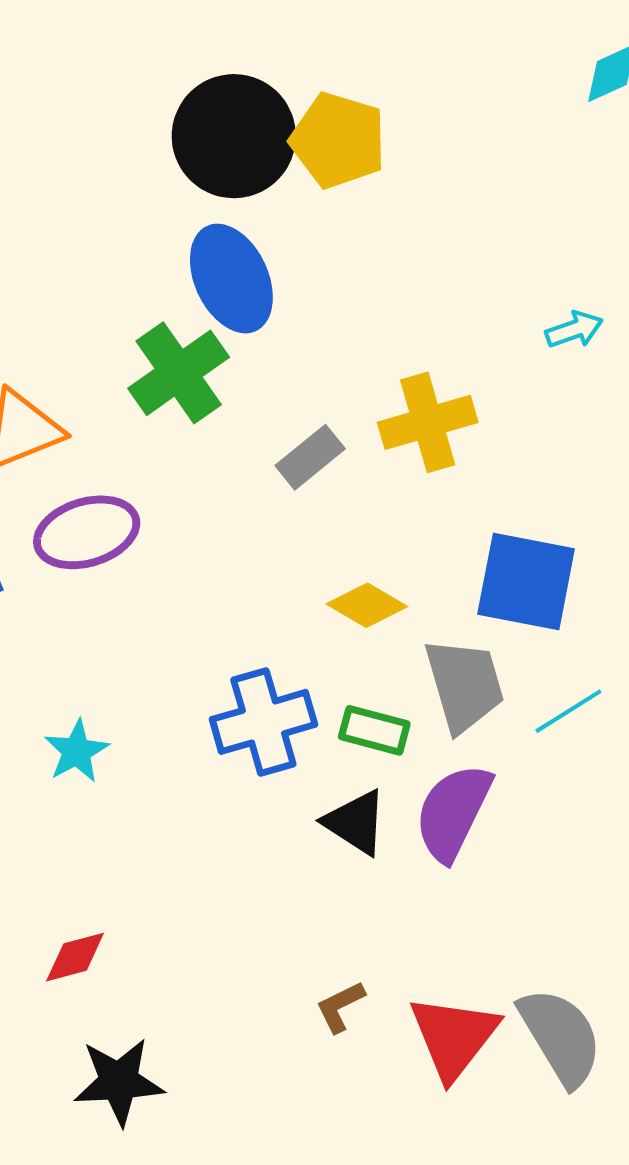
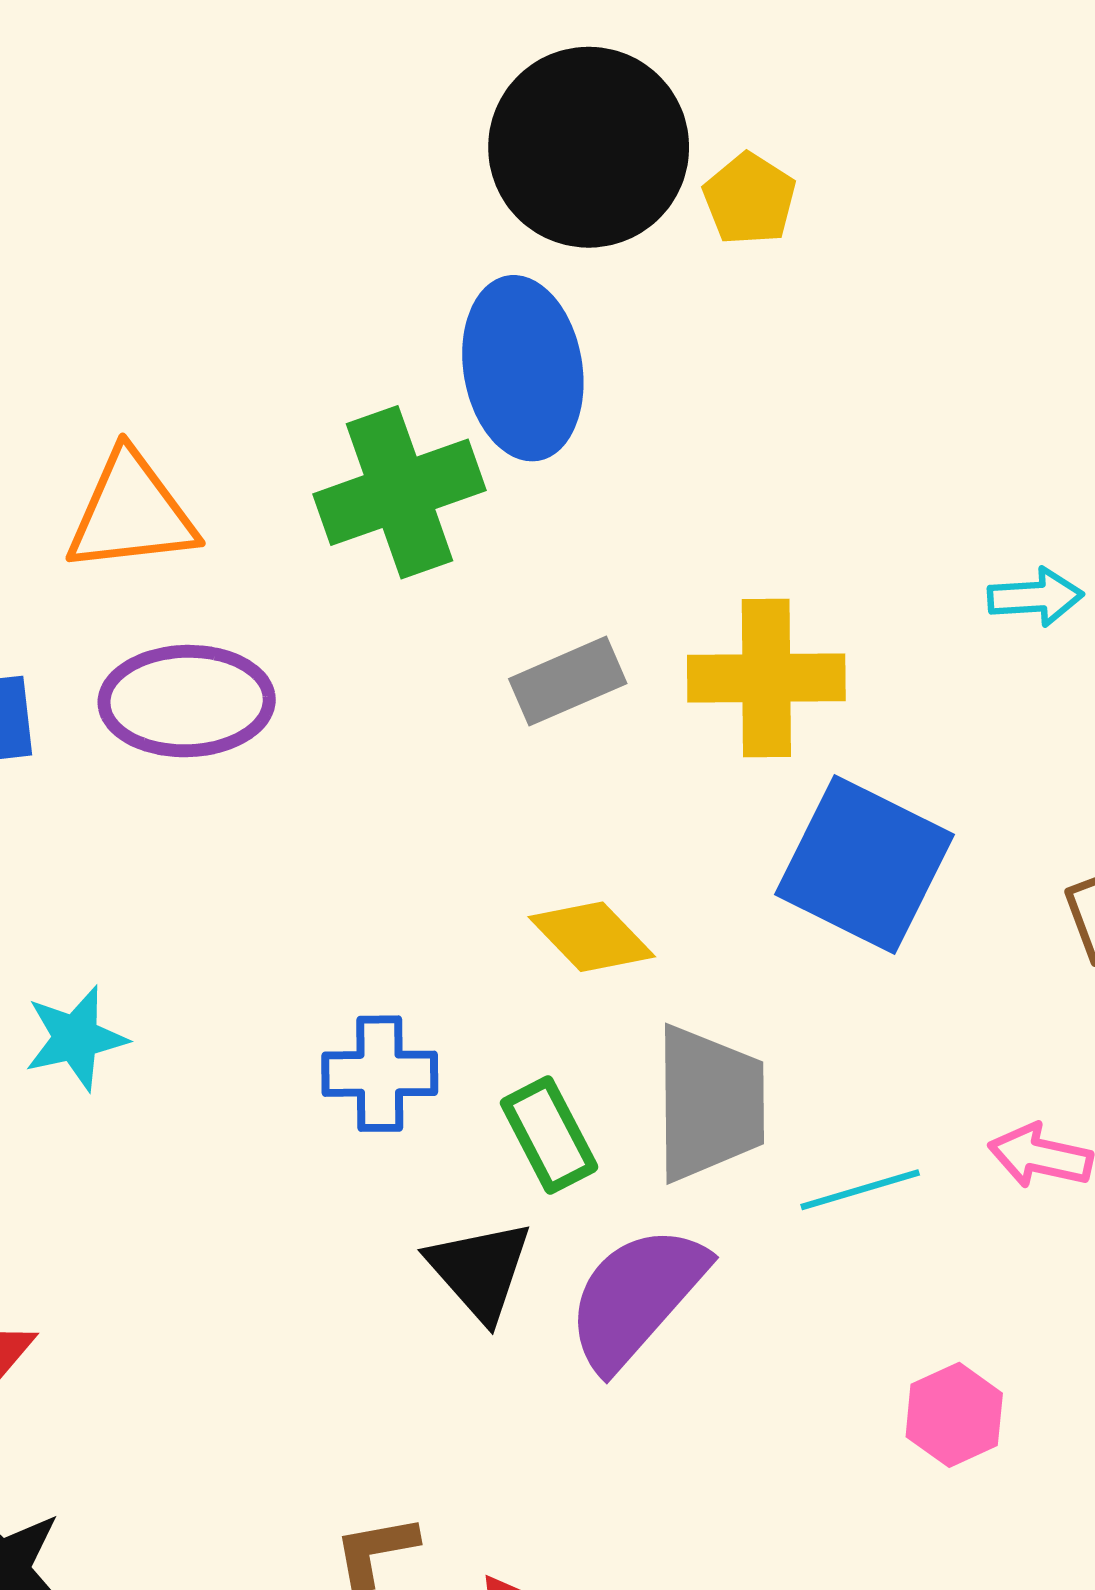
yellow pentagon: (338, 140) -> (750, 199), size x0.6
blue square: (526, 581) -> (865, 865), moved
blue cross: (263, 722) -> (380, 1074), size x0.7
green rectangle: (374, 730) -> (549, 1135), turned 32

